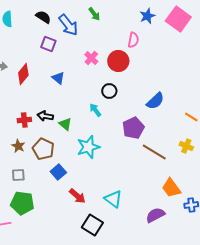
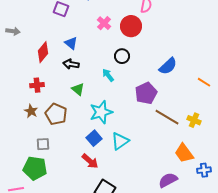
red diamond: (23, 74) -> (43, 52), moved
black arrow: (45, 116) -> (71, 64), moved
yellow cross: (186, 146) -> (194, 120), moved
blue square: (58, 172) -> (94, 138), moved
gray square: (18, 175) -> (43, 144), moved
cyan triangle: (113, 199) -> (120, 141), moved, turned 48

